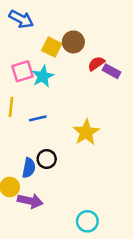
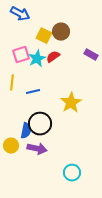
red semicircle: (96, 64) -> (53, 57), moved
black circle: (47, 159) -> (40, 124), size x1.5
purple arrow: (30, 201) -> (37, 149), moved

